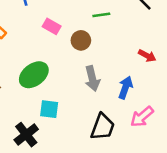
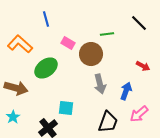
brown circle: (81, 40) -> (91, 54), size x1.5
green ellipse: (34, 75) -> (46, 68), moved

